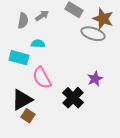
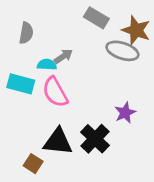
gray arrow: (42, 16) -> (63, 56), moved
pink semicircle: (42, 78) -> (55, 92), moved
black triangle: (22, 100) -> (58, 142), moved, turned 35

